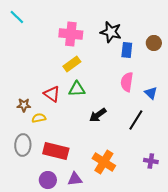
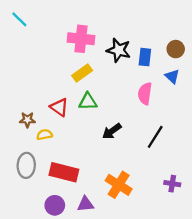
black star: (111, 32) -> (119, 50), moved
blue triangle: (151, 93) -> (172, 76), moved

